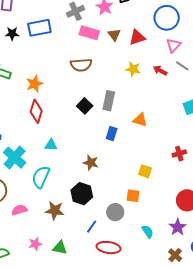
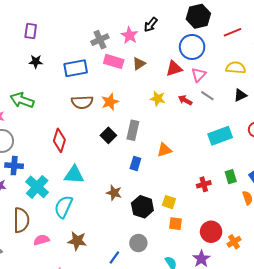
blue rectangle: (39, 28) -> (76, 68), moved
brown triangle: (114, 35) -> (139, 64), turned 32
red triangle: (137, 37) -> (174, 69), moved
brown semicircle: (81, 65) -> (82, 102), moved
orange star: (35, 84) -> (110, 102), moved
orange triangle: (140, 120) -> (164, 150), turned -35
cyan triangle: (51, 145) -> (74, 175), size x1.5
black hexagon: (82, 194) -> (142, 207), moved
orange square: (133, 196) -> (176, 224), moved

